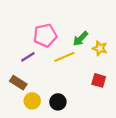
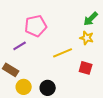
green arrow: (80, 39) -> (91, 19), moved
yellow line: (64, 57) -> (63, 53), moved

